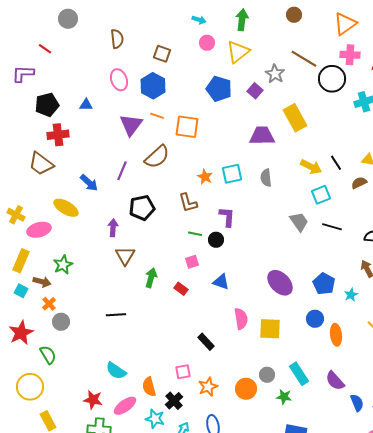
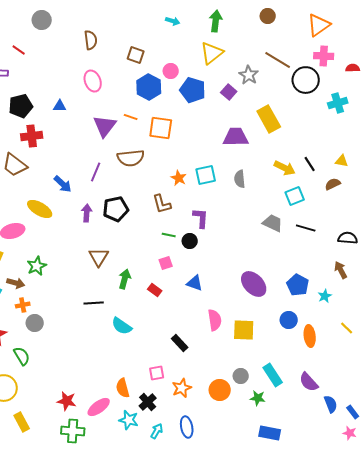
pink circle: (207, 43) -> (171, 71), moved
blue hexagon: (153, 86) -> (149, 87), moved
brown semicircle: (157, 157) -> (131, 158), turned 36
gray trapezoid: (299, 222) -> (273, 223), turned -30
purple arrow: (113, 228) -> (87, 213), moved
orange cross: (49, 304) -> (23, 305), turned 32
black line: (116, 315) -> (94, 303), moved
cyan semicircle: (116, 371) -> (122, 326), moved

